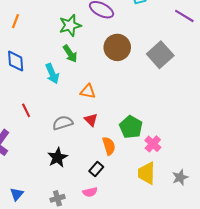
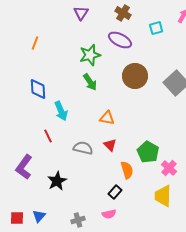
orange line: (16, 21) -> (35, 43), moved
cyan arrow: (52, 74) -> (61, 111), moved
gray semicircle: (63, 123) -> (83, 148), turned 30
black star: (57, 157) -> (57, 181), moved

